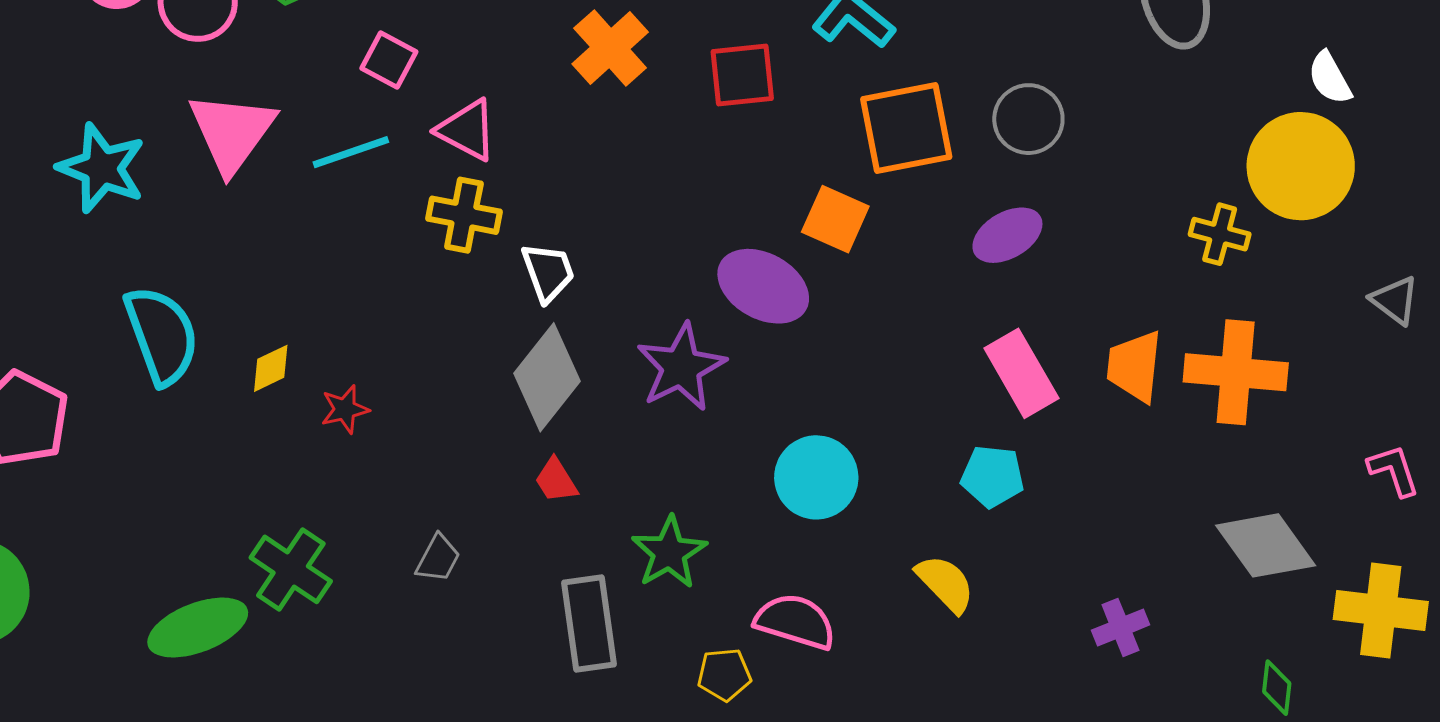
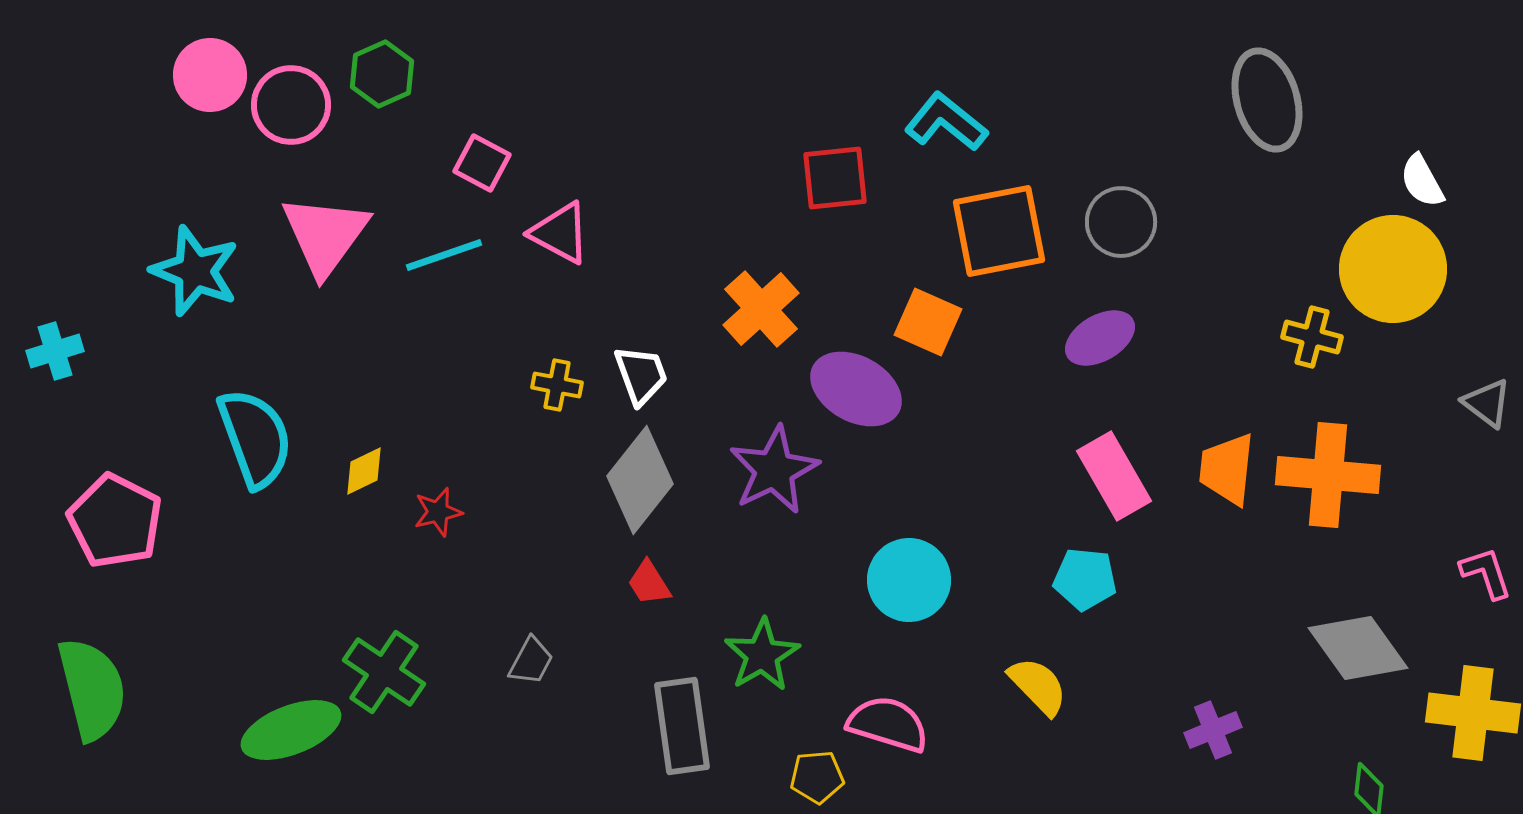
orange cross: (610, 48) -> (761, 309), moved
yellow cross: (464, 215) -> (557, 385), moved, size x0.7

